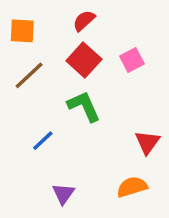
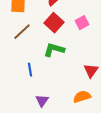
green L-shape: (84, 106) -> (54, 50), turned -50
blue line: (43, 141) -> (30, 70), turned -56

